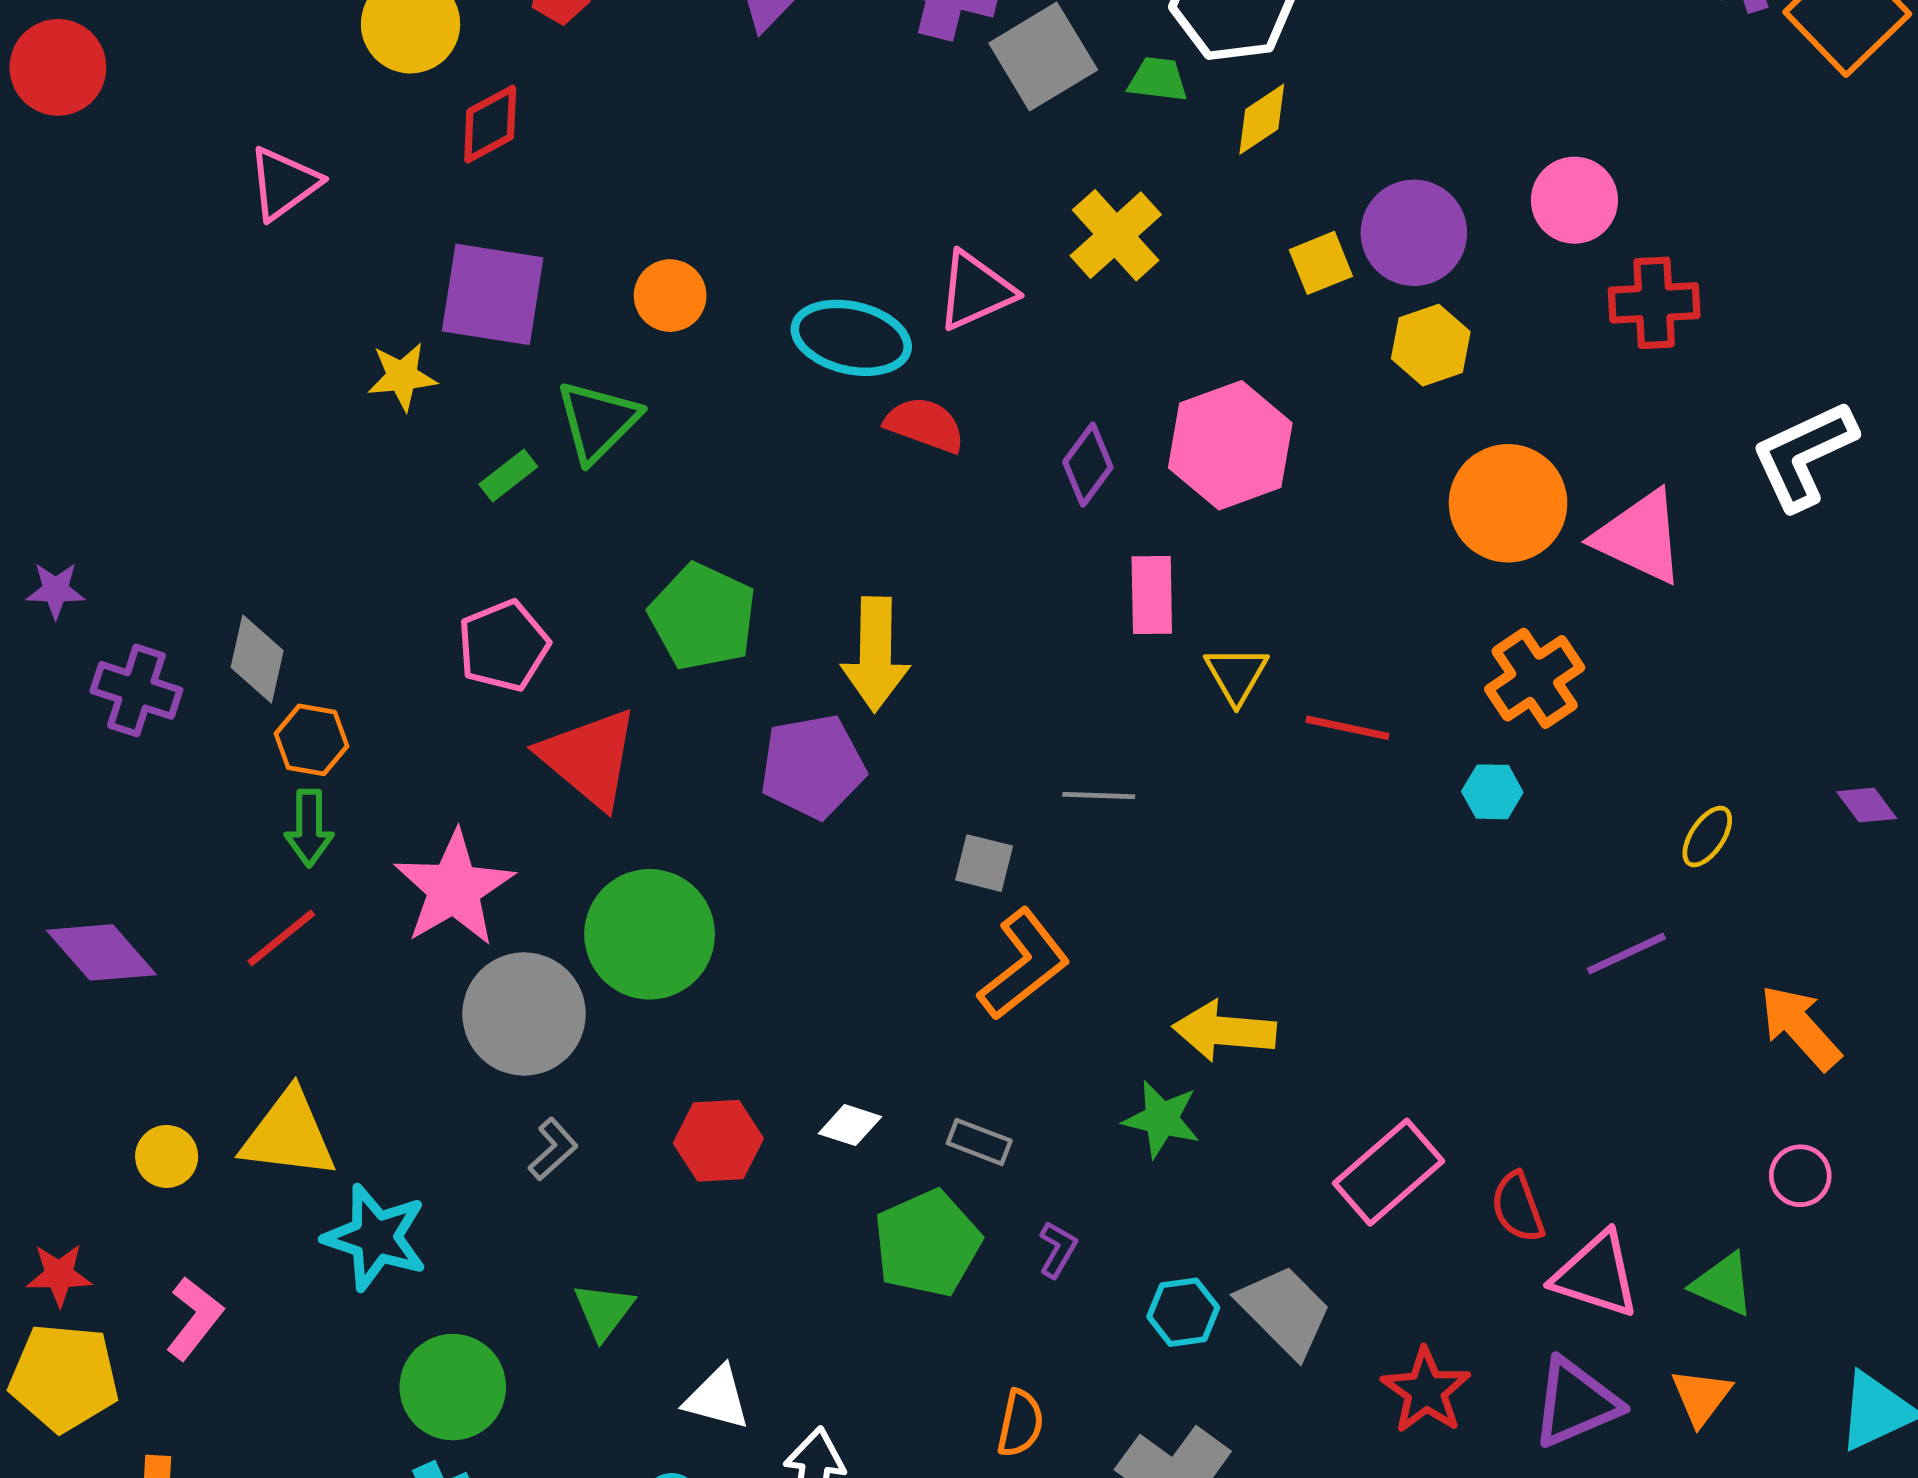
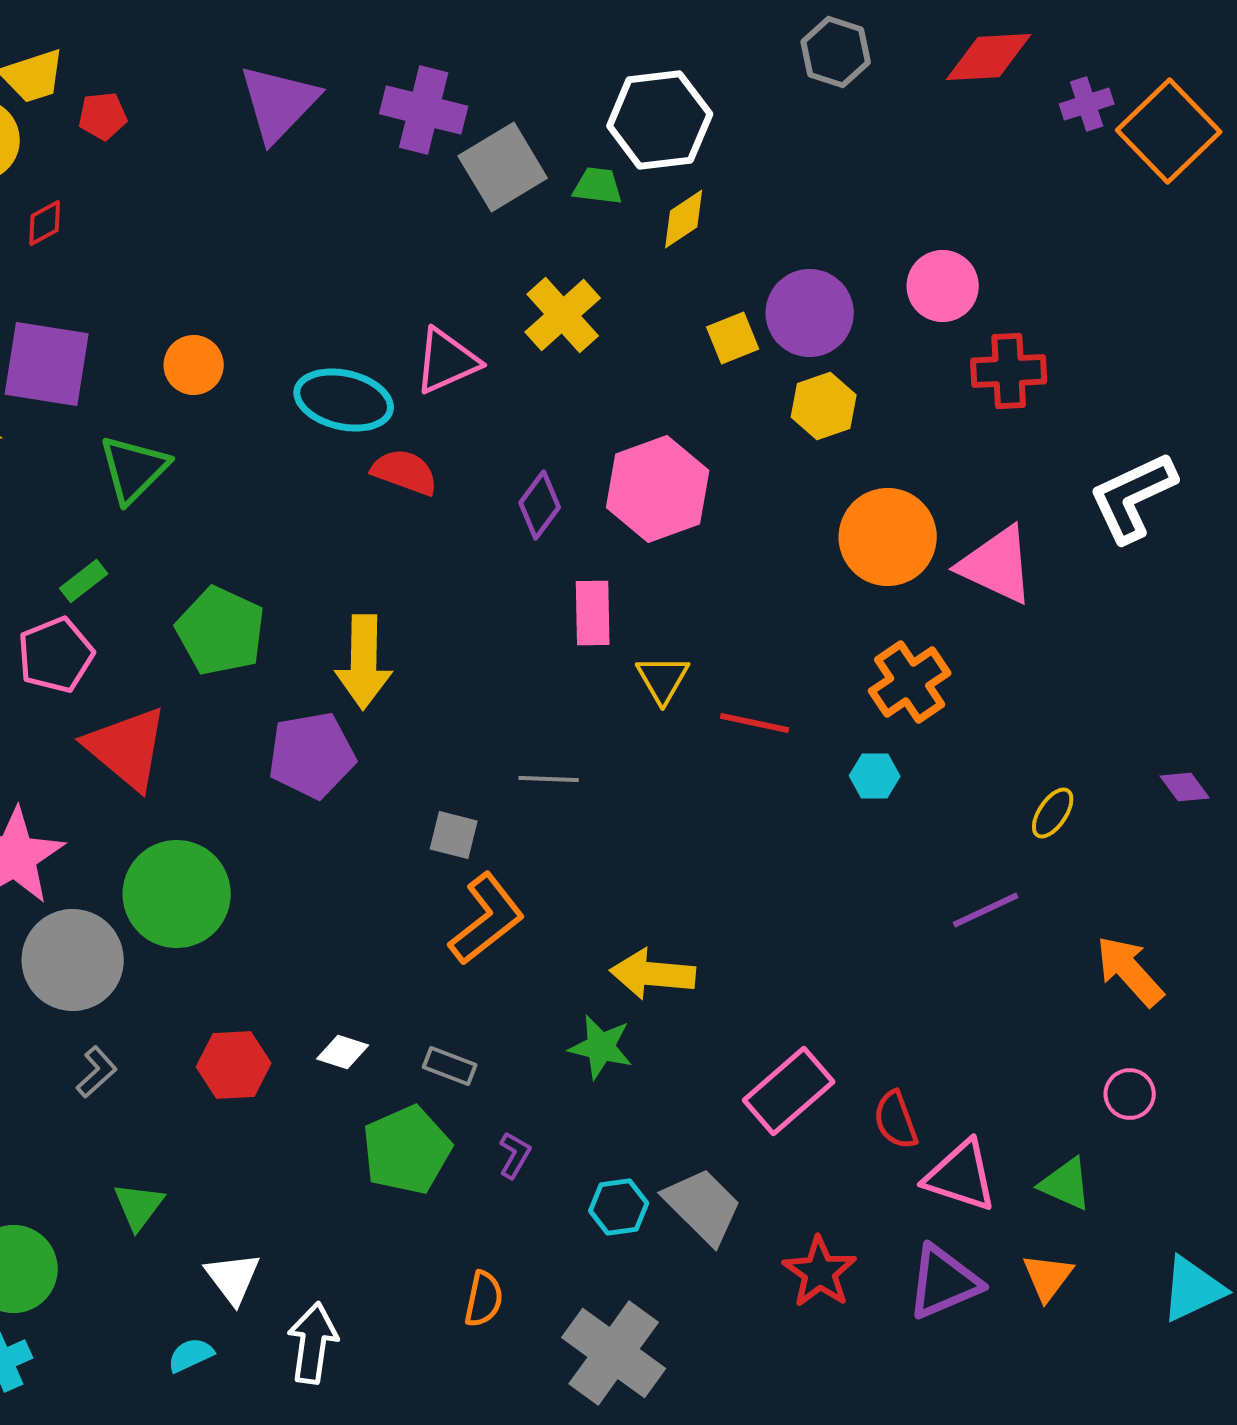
red diamond: (490, 124) -> (45, 223), size x0.7
green rectangle: (508, 475) -> (84, 581), moved
white triangle: (717, 1398) -> (233, 1278), turned 38

